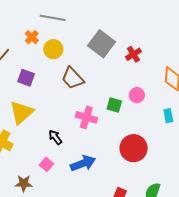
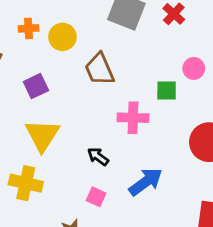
orange cross: (32, 37) -> (29, 28), turned -32
purple square: (26, 78) -> (36, 86), turned -30
brown trapezoid: (73, 78) -> (100, 69), turned 35

